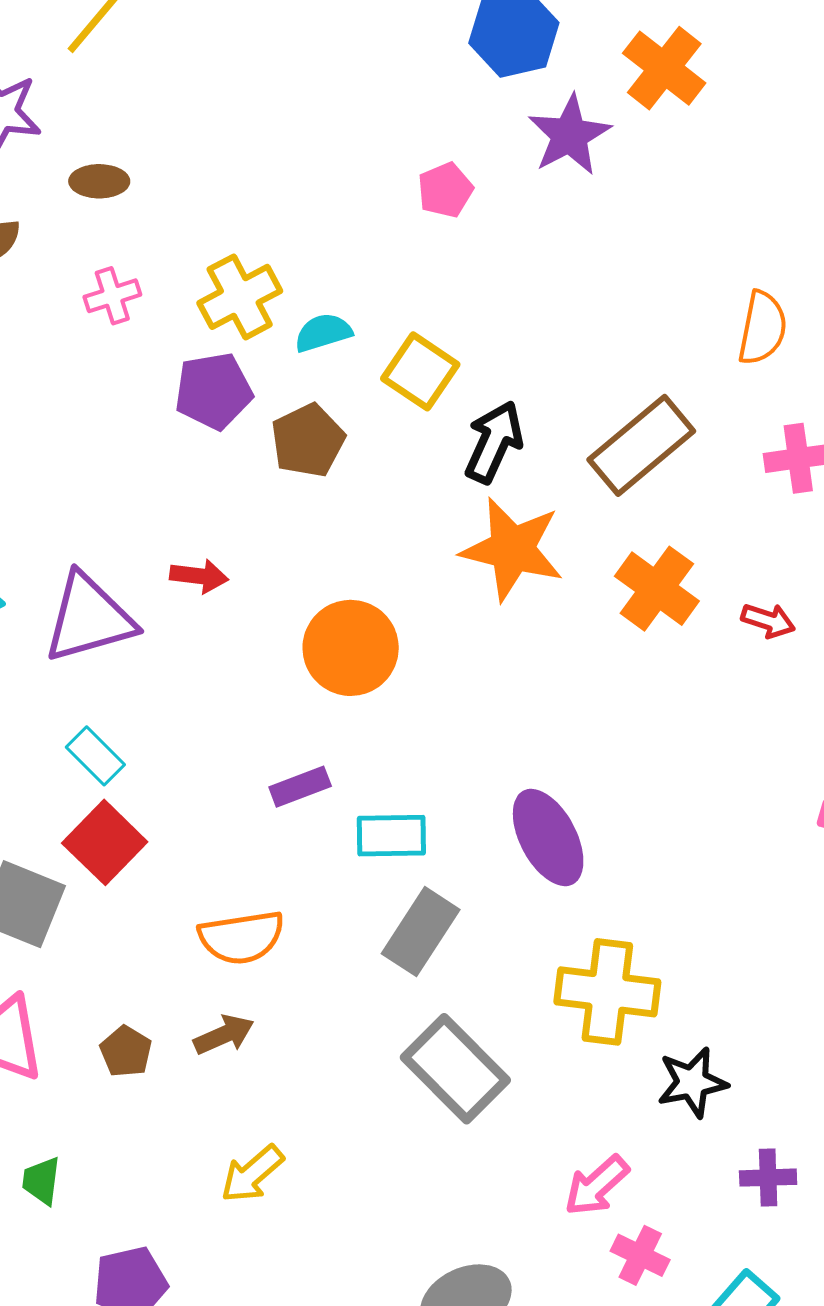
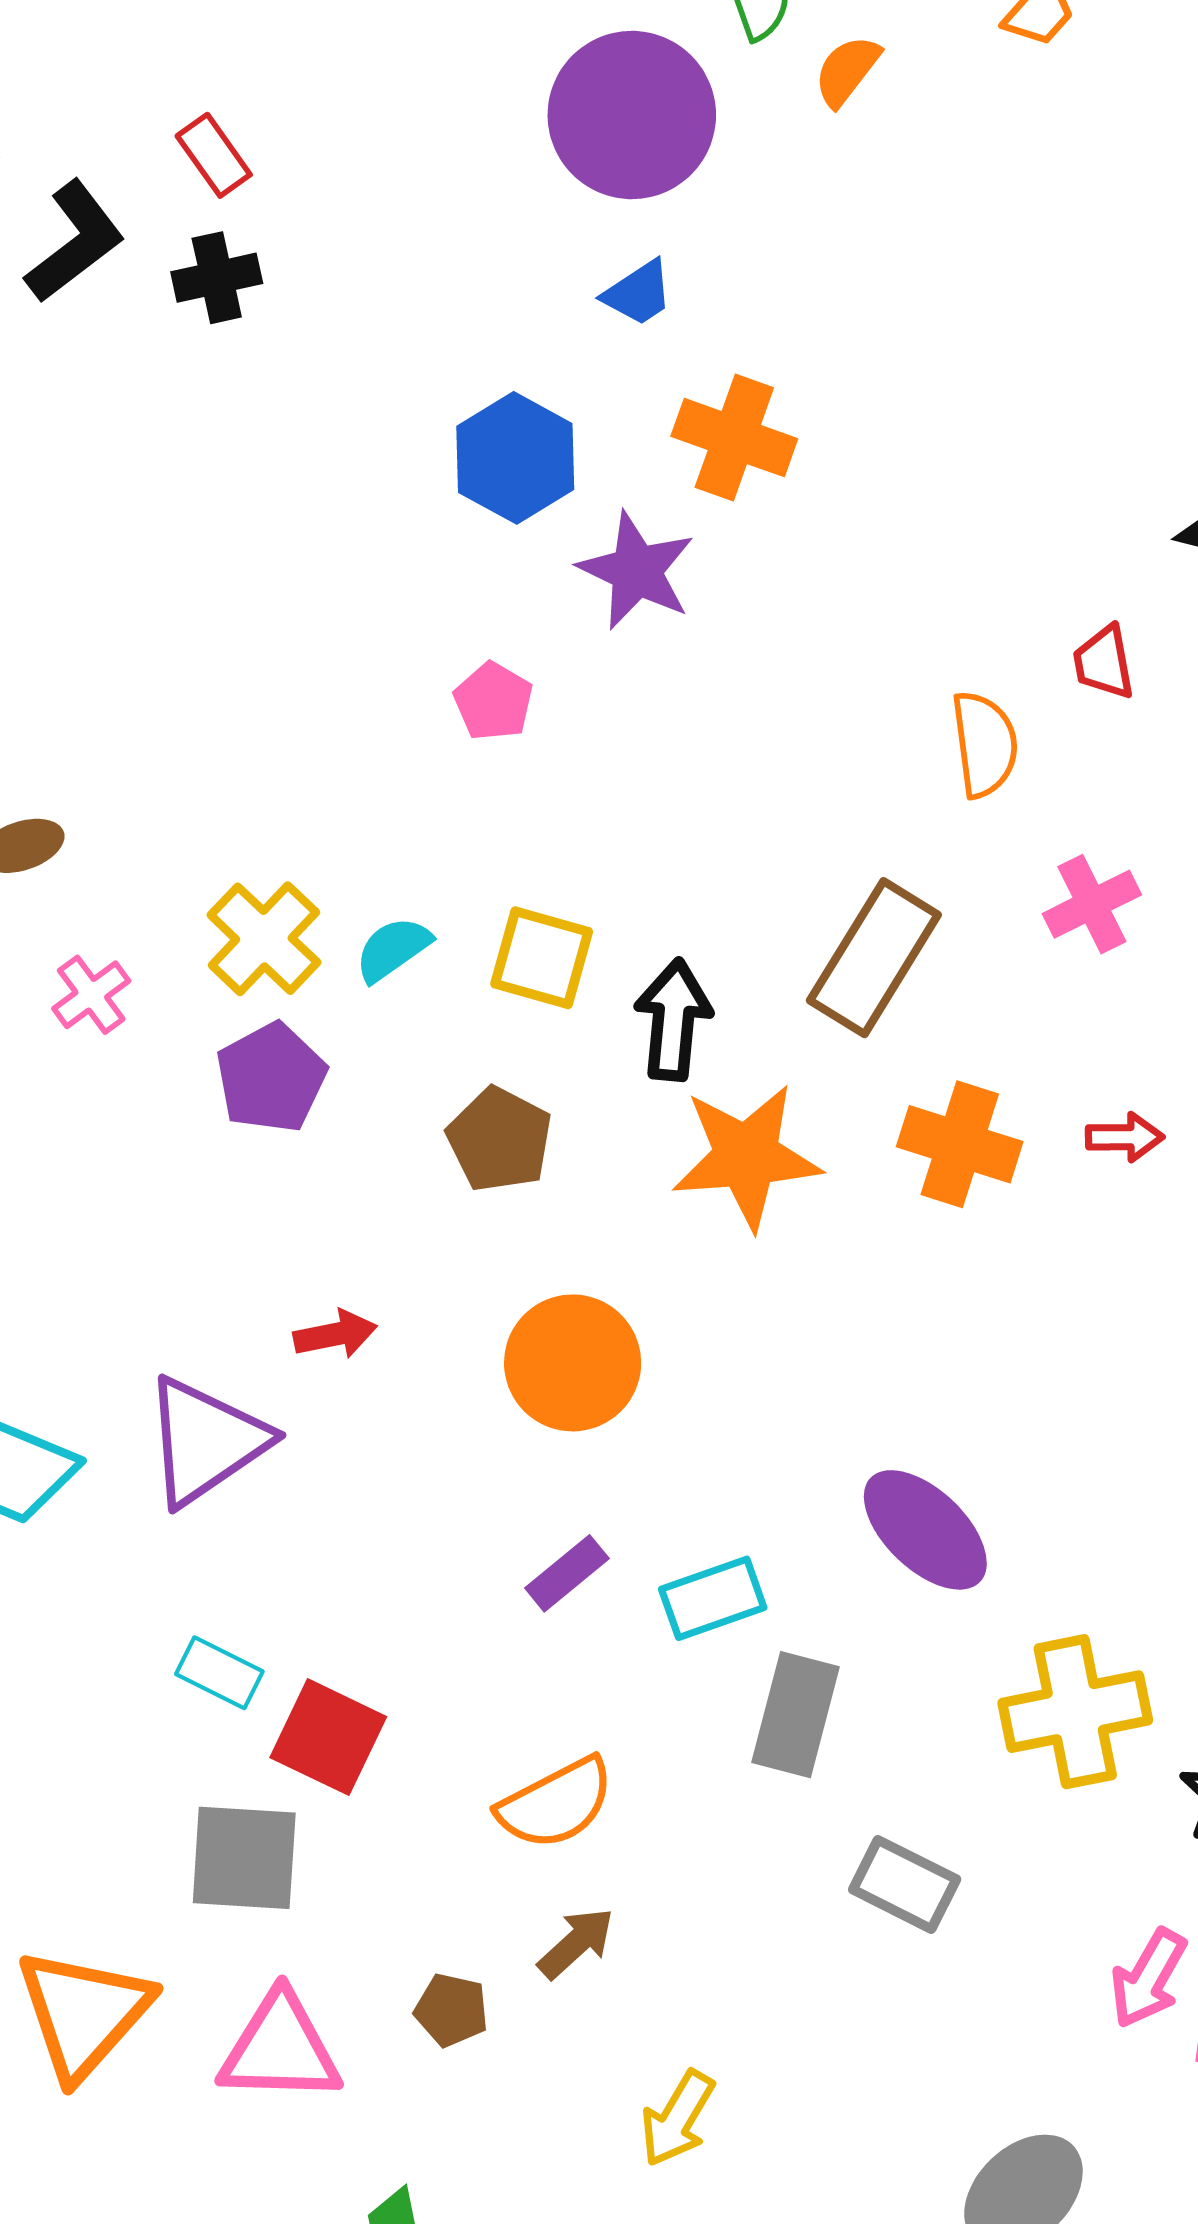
brown pentagon: (308, 441) -> (499, 1140), moved
cyan rectangle: (95, 756) -> (219, 1673), moved
gray rectangle: (455, 1069) -> (905, 1884), size x0.7

